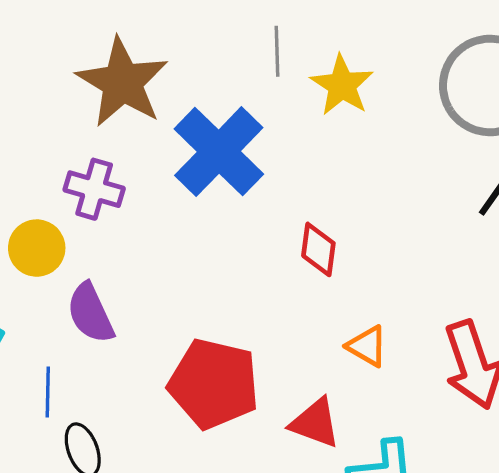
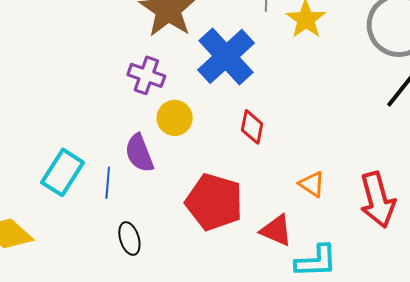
yellow circle: (37, 248) -> (175, 118), moved
red diamond: (318, 249) -> (252, 127), moved
blue line: (48, 392) -> (108, 183), moved

